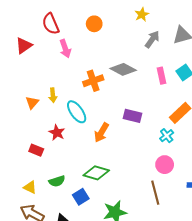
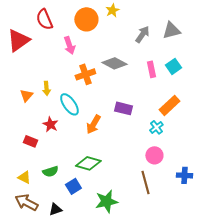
yellow star: (142, 14) -> (112, 10), moved
orange circle: (94, 24) -> (86, 19), size x1.5
red triangle: (24, 46) -> (18, 40), size x1.4
pink arrow: (65, 49) -> (69, 45), moved

